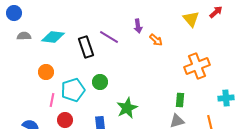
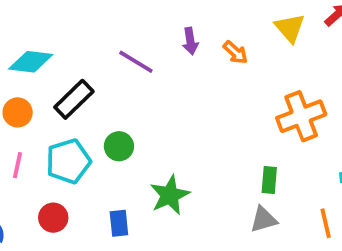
orange arrow: (156, 40) -> (235, 52), moved
black rectangle: (86, 47) -> (74, 99), moved, turned 65
orange circle: (46, 72) -> (18, 112), moved
pink line: (52, 100) -> (18, 165), moved

